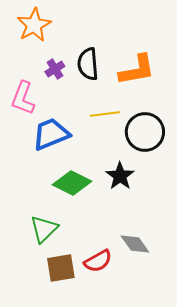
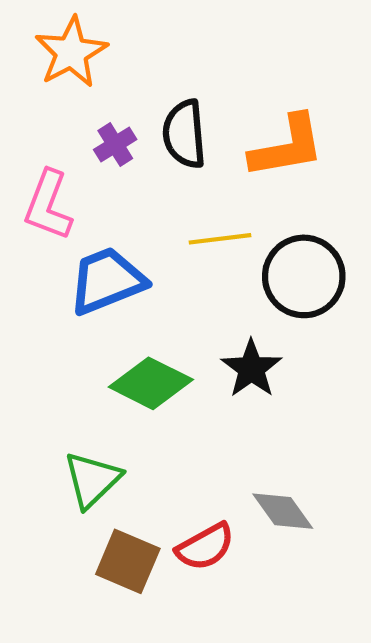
brown square: (61, 268) -> (128, 561), turned 32

